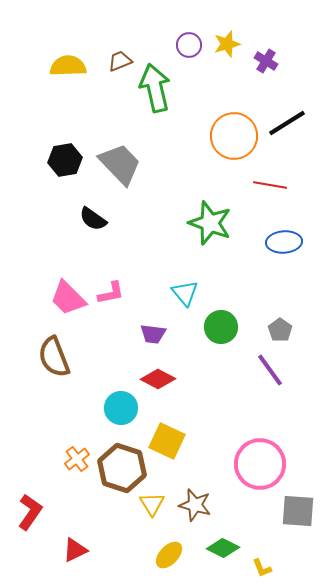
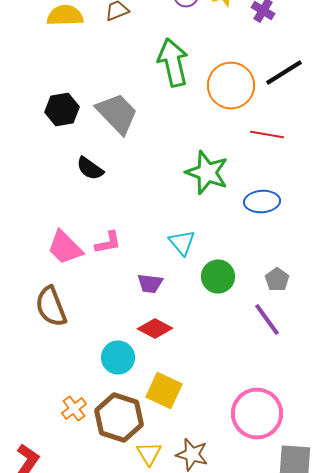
green arrow: (155, 88) -> (173, 63), moved
blue ellipse: (284, 242) -> (262, 202), moved

